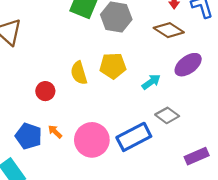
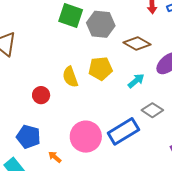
brown diamond: (169, 30) -> (137, 43), moved
orange arrow: (55, 132) -> (55, 157), moved

